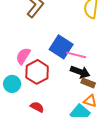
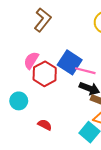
pink semicircle: (23, 56) -> (31, 60), moved
red hexagon: (37, 72) -> (45, 74), moved

